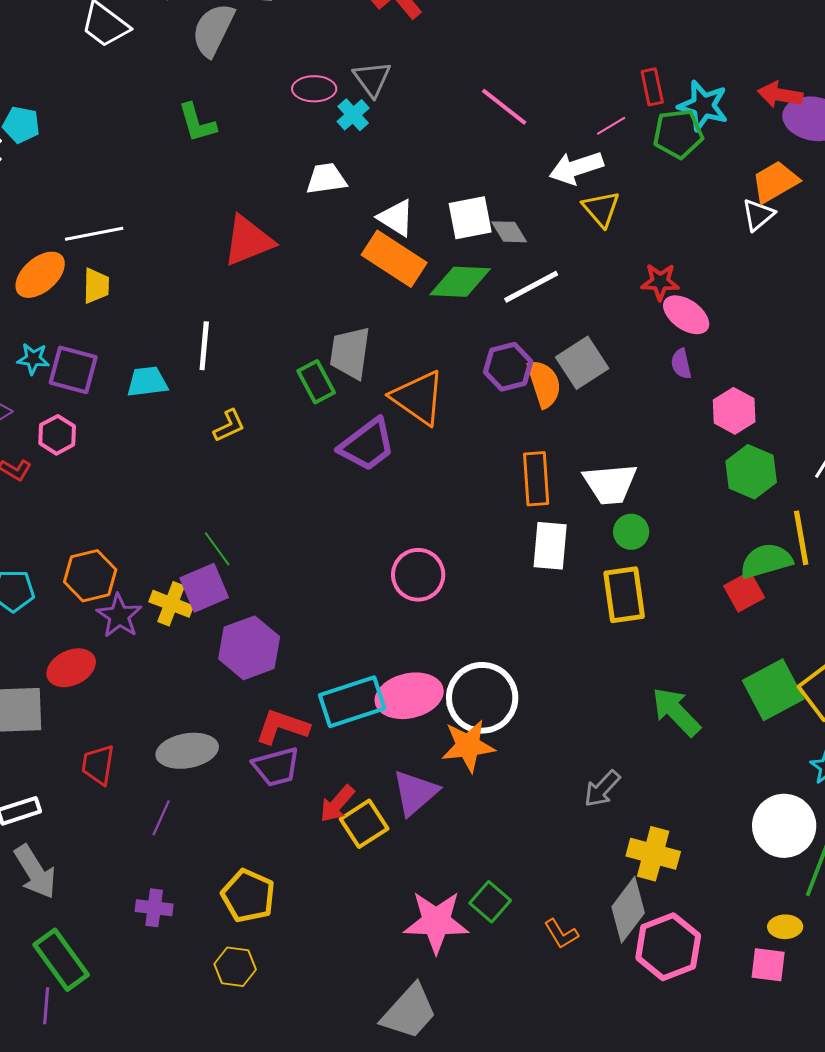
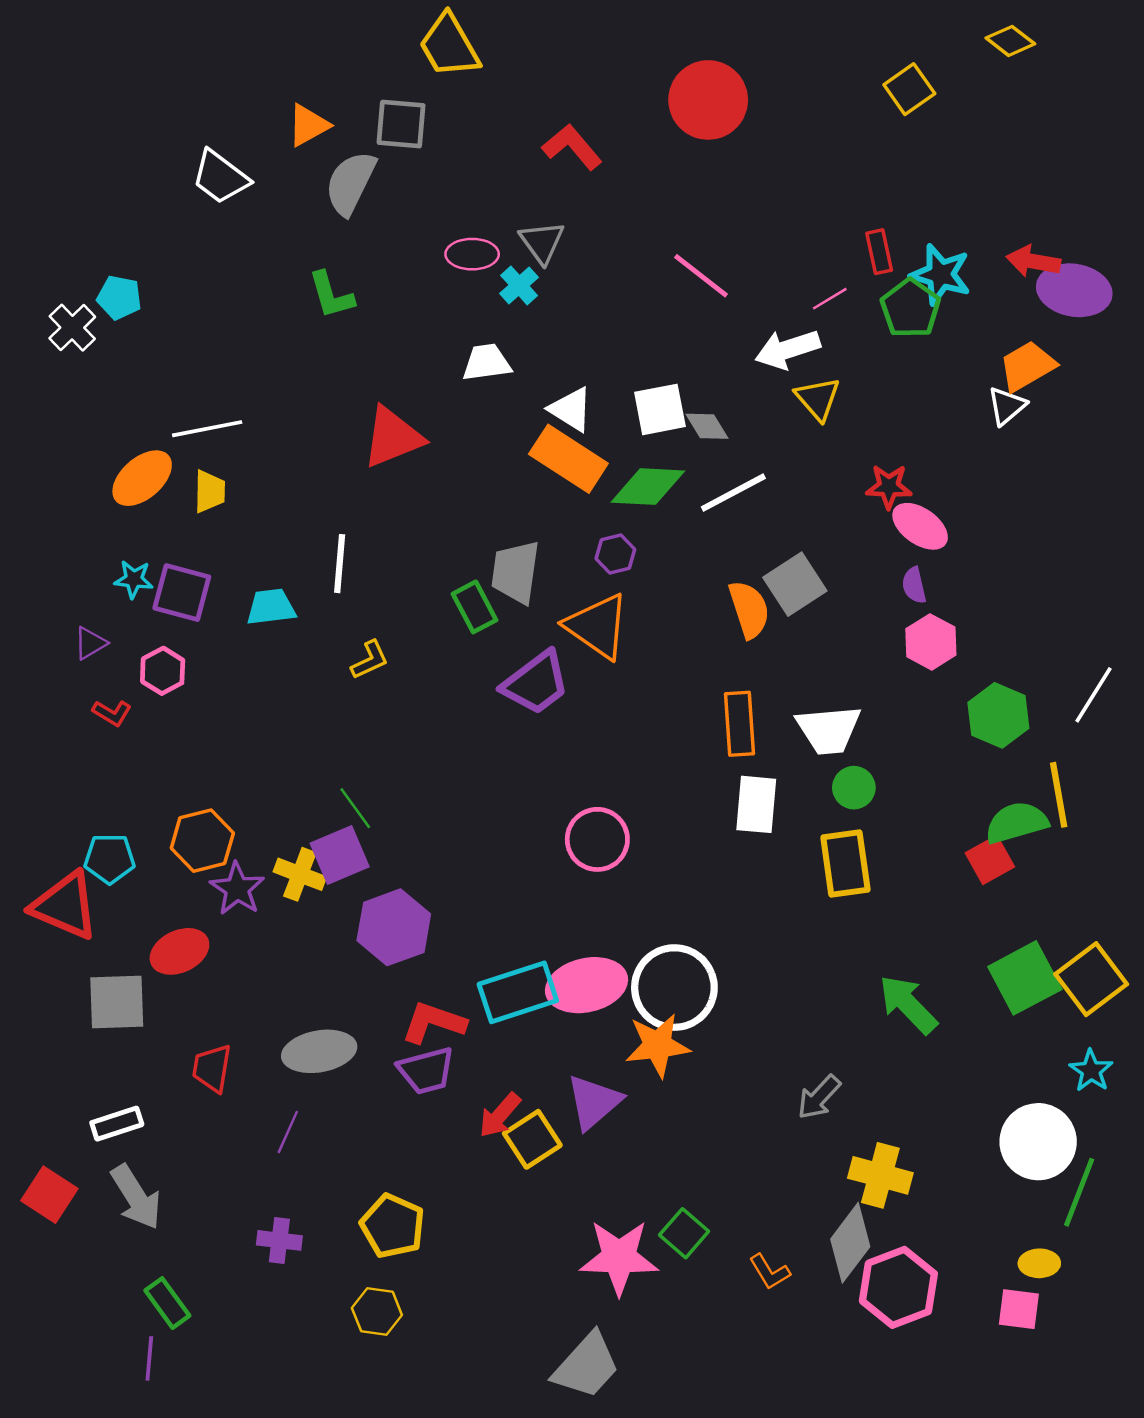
green pentagon: (678, 134) -> (910, 308), turned -30
purple hexagon: (508, 367) -> (615, 554), moved, size x0.7
pink hexagon: (734, 411) -> (931, 642), moved
green rectangle: (61, 960) -> (167, 1303), size x0.7

